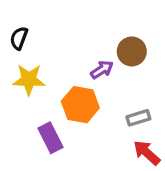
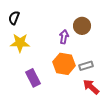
purple arrow: (102, 70) -> (64, 37), turned -48
orange hexagon: (80, 105) -> (64, 64), moved

